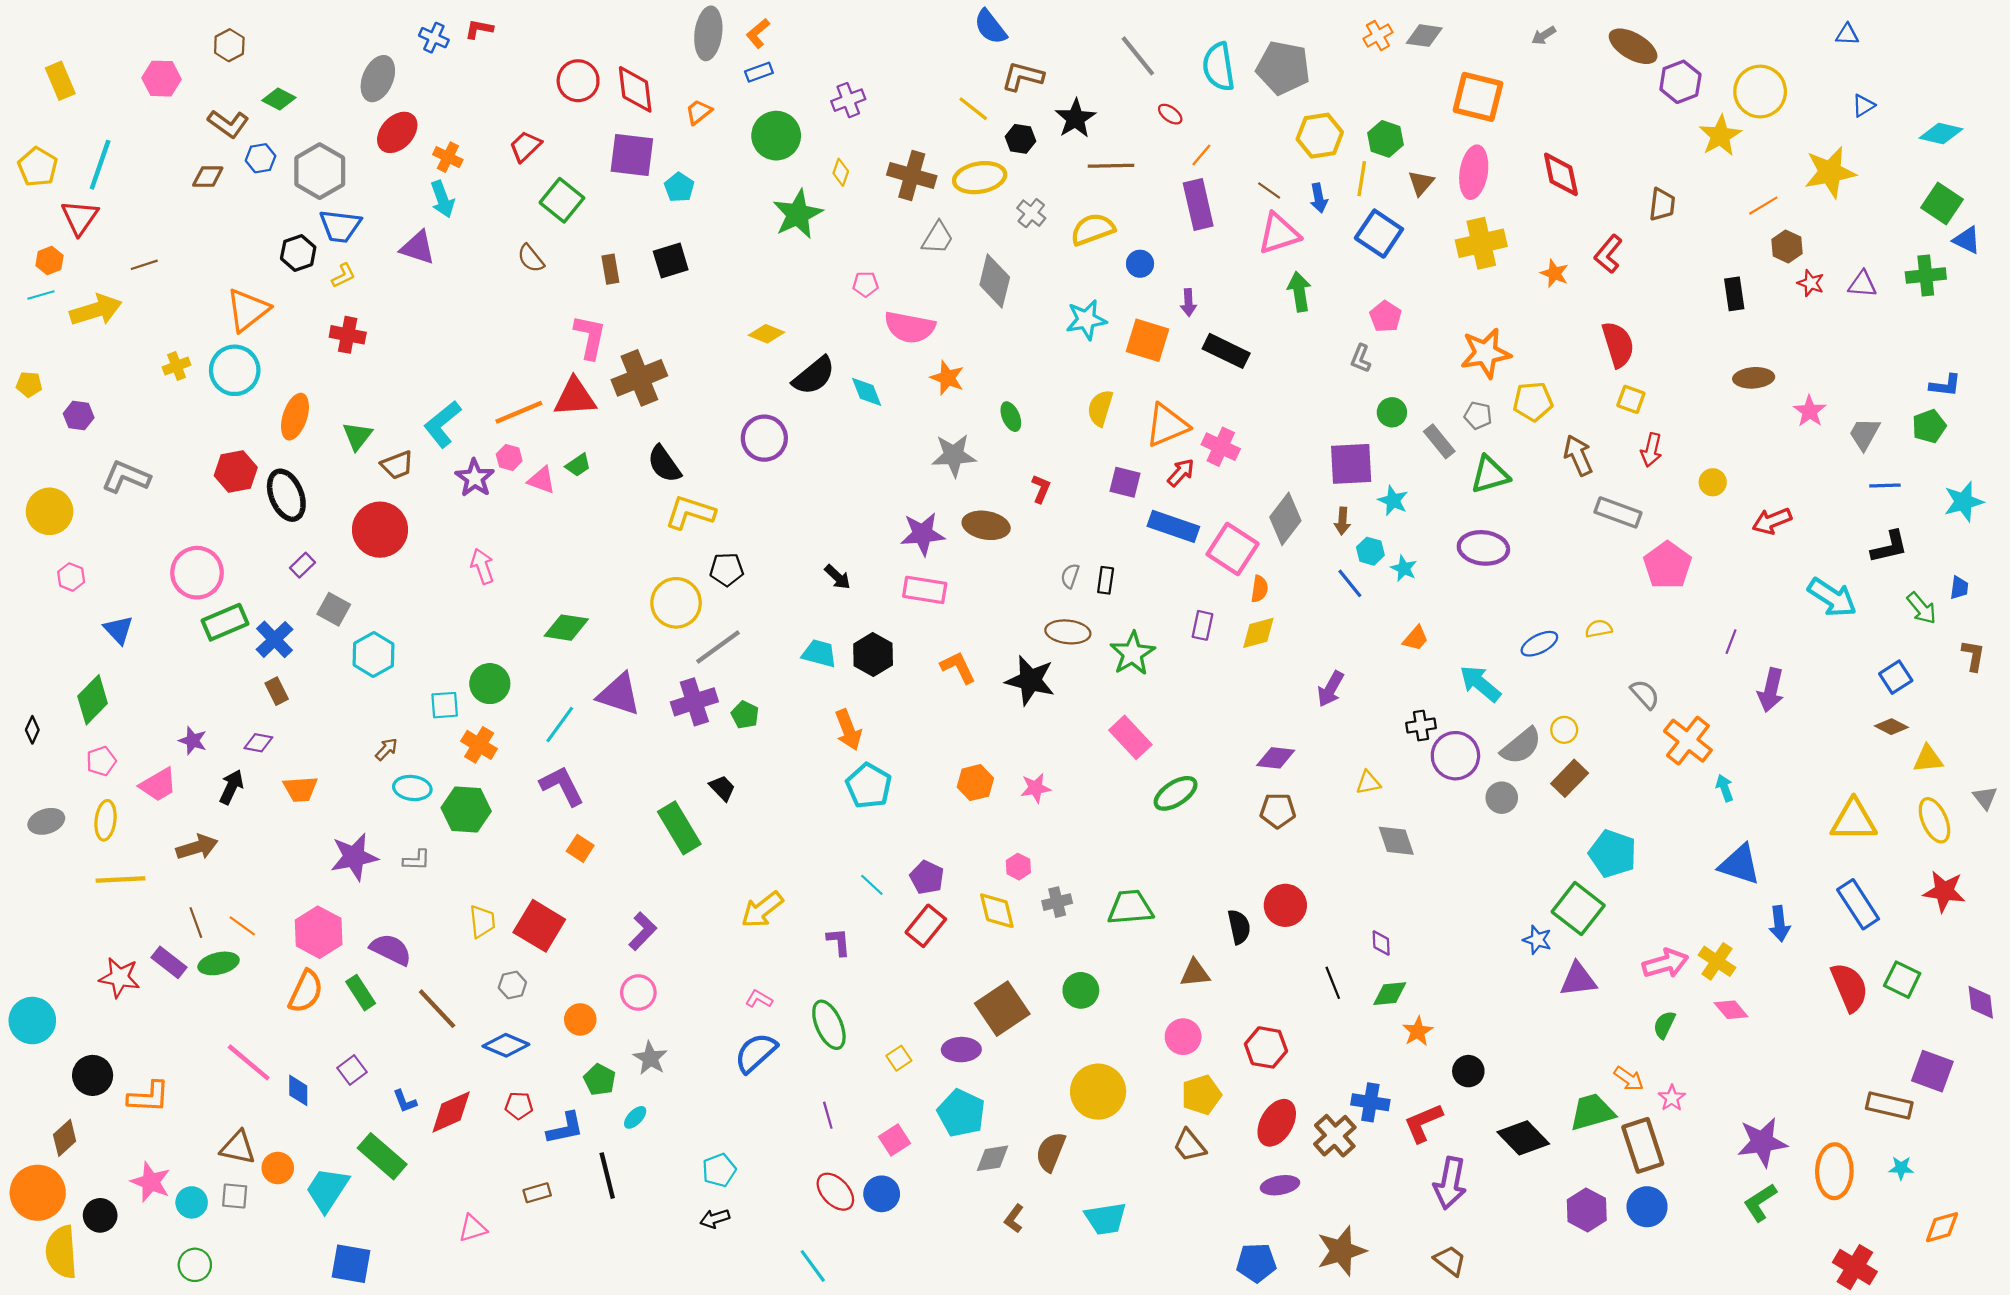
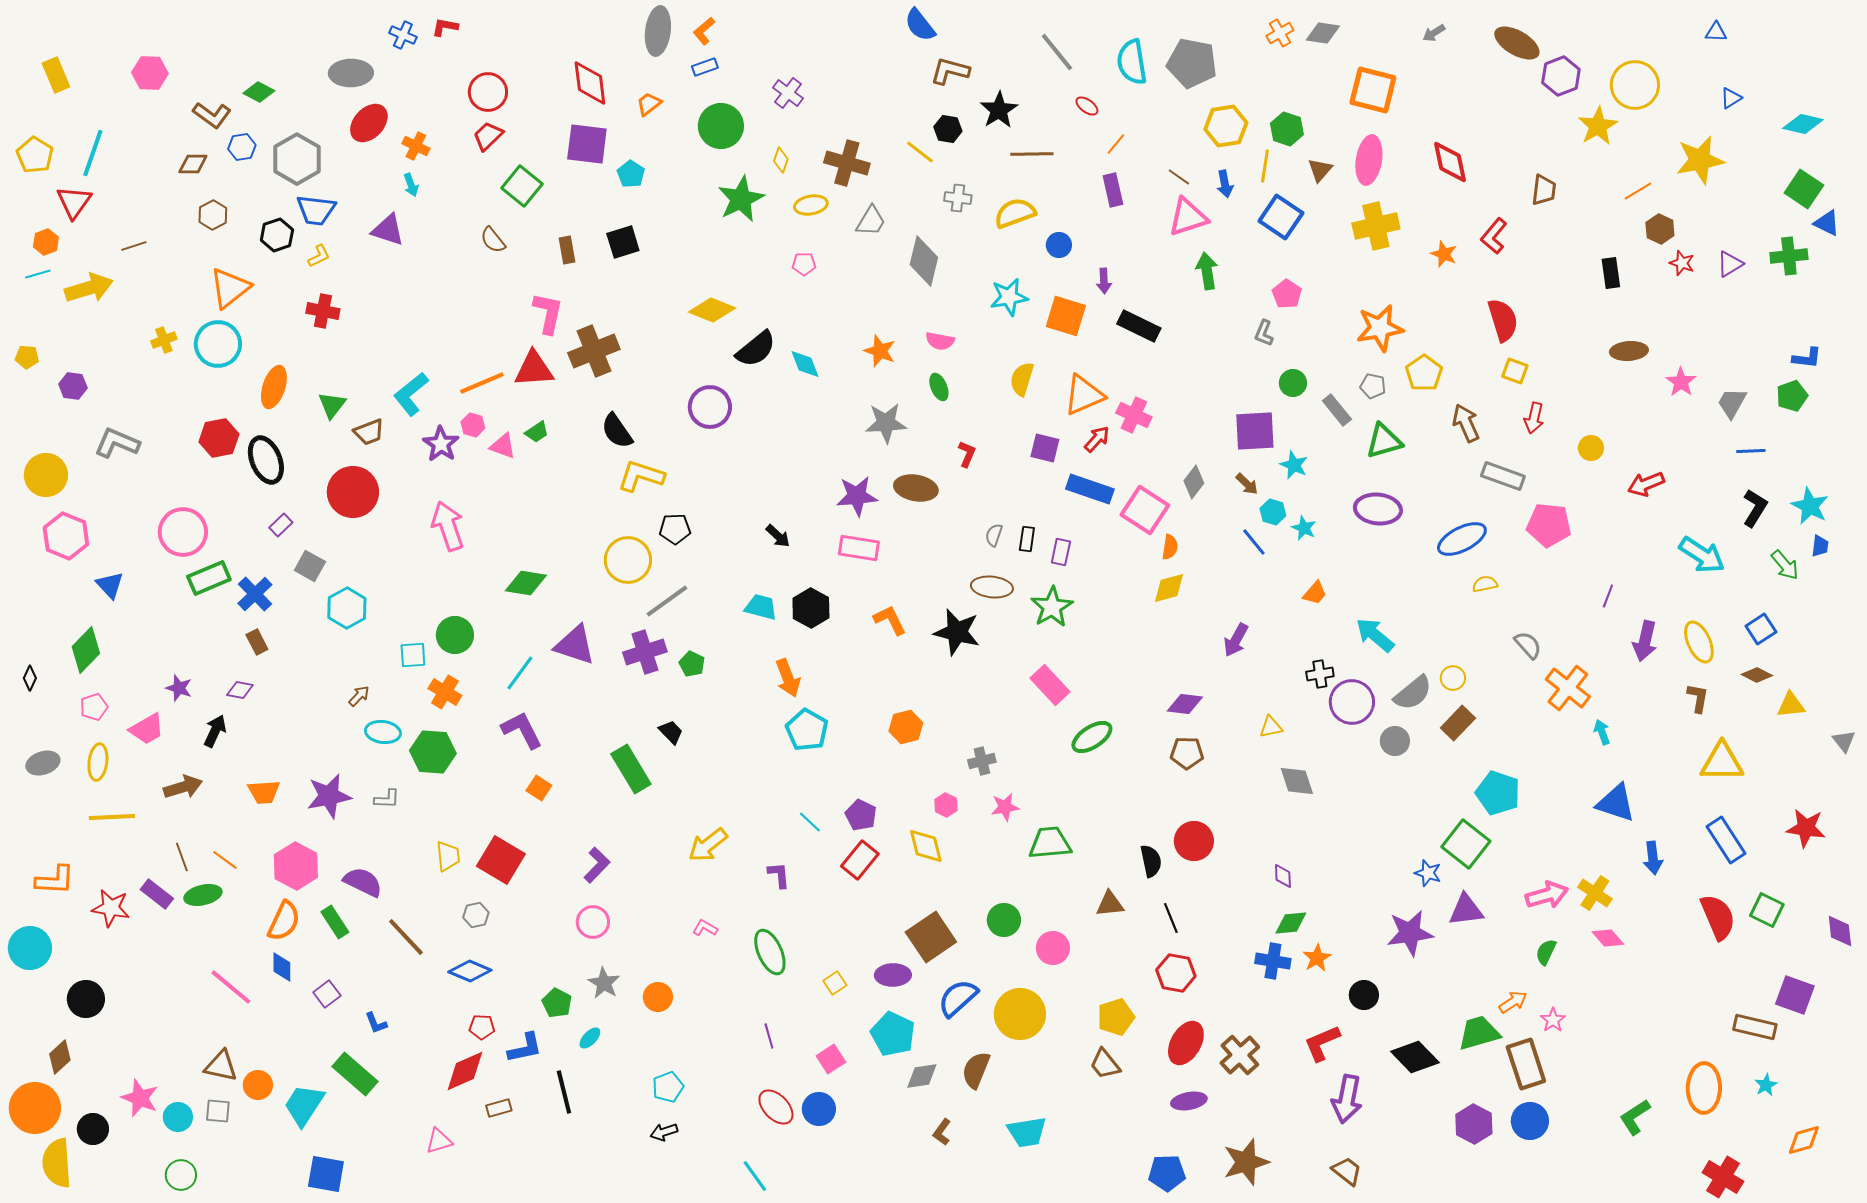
brown hexagon: (229, 45) -> (213, 215), moved
gray ellipse: (378, 79) -> (351, 73), turned 66
red circle: (578, 81) -> (488, 92), moved
purple cross: (848, 100) -> (788, 93), turned -32
yellow line: (973, 109) -> (920, 152), moved
yellow ellipse: (980, 178) -> (811, 205), moved, size x0.7
cyan arrow: (442, 199) -> (411, 185), size x0.7
purple rectangle: (1198, 205) -> (1113, 190), size x0.7
gray cross: (1031, 213) -> (958, 198), turned -32
purple triangle: (1862, 284) -> (1730, 264), turned -36
pink semicircle: (910, 327) -> (940, 341), moved, size x0.6
yellow diamond: (766, 334) -> (712, 310), size x1.4
yellow pentagon: (1533, 402) -> (1424, 373), turned -30
cyan star: (1964, 502) -> (1810, 506), moved, turned -30
gray diamond: (1285, 519) -> (1194, 482), size x0.7
brown arrow: (1342, 521) -> (1247, 484), turned -50
black L-shape: (1889, 547) -> (1755, 508), turned -45
pink pentagon: (1667, 565) -> (1549, 525), turned -30
pink arrow: (482, 566) -> (448, 526), size x1.5
pink hexagon: (71, 577) -> (66, 536), size x1.8
purple rectangle: (1202, 625) -> (1061, 552), moved
blue ellipse: (1539, 644) -> (1462, 539), moved, size x1.4
brown L-shape: (1973, 656) -> (1698, 698), moved
pink star: (1036, 788) -> (1005, 807), moved
orange trapezoid: (300, 789) -> (264, 792), moved
yellow ellipse: (1934, 820) -> (1699, 642), moved
gray cross: (1057, 902) -> (982, 761), moved
black line: (1333, 983) -> (1171, 918), moved
orange circle: (580, 1019) -> (658, 997), moved
pink circle: (1183, 1037) -> (1053, 948), moved
blue semicircle: (756, 1053) -> (958, 998), moved
orange arrow: (1629, 1079) -> (1513, 1002), turned -68
blue diamond: (298, 1090) -> (282, 967), moved
orange L-shape: (149, 1097) -> (55, 880), moved
blue cross: (1370, 1102) -> (1273, 961), moved
red diamond: (451, 1112) -> (465, 1071), moved
purple star: (1762, 1142) -> (1410, 933), moved
cyan star: (1901, 1168) -> (1766, 1085), turned -30

